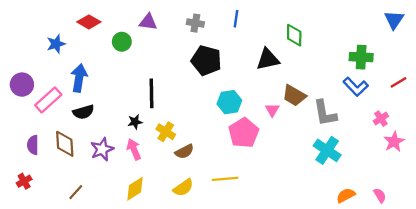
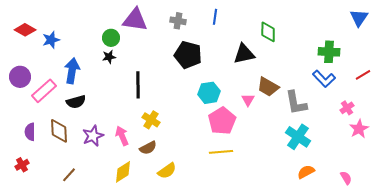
red diamond: (89, 22) -> (25, 30), moved
purple triangle: (148, 22) -> (135, 20), size x1.5
black star: (135, 122) -> (109, 57), moved
brown semicircle: (184, 151) -> (148, 148), moved
yellow line: (225, 179) -> (221, 152), moved
orange semicircle: (346, 195) -> (306, 172), moved

